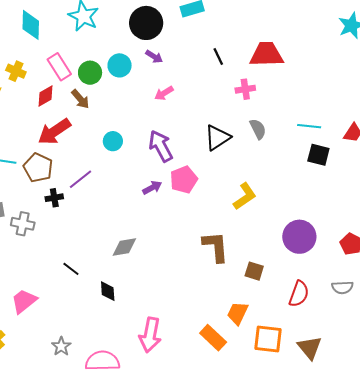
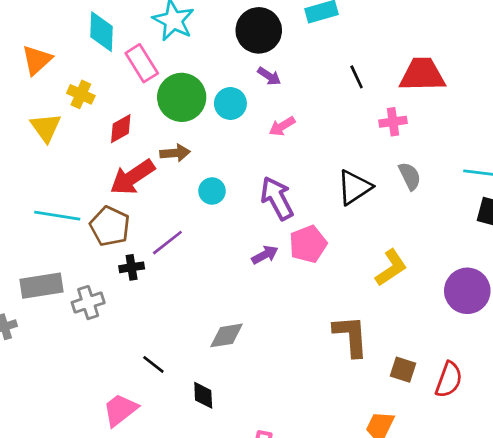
cyan circle: (120, 65) -> (230, 104), moved
pink rectangle: (59, 67) -> (142, 63), moved
green circle: (90, 73) -> (182, 97), size x1.5
brown arrow: (80, 99) -> (175, 153), moved, turned -55
gray cross: (23, 224) -> (88, 303), turned -30
purple circle: (299, 237) -> (467, 291), moved
red semicircle: (299, 294) -> (449, 380), moved
pink trapezoid: (24, 301) -> (120, 410), moved

